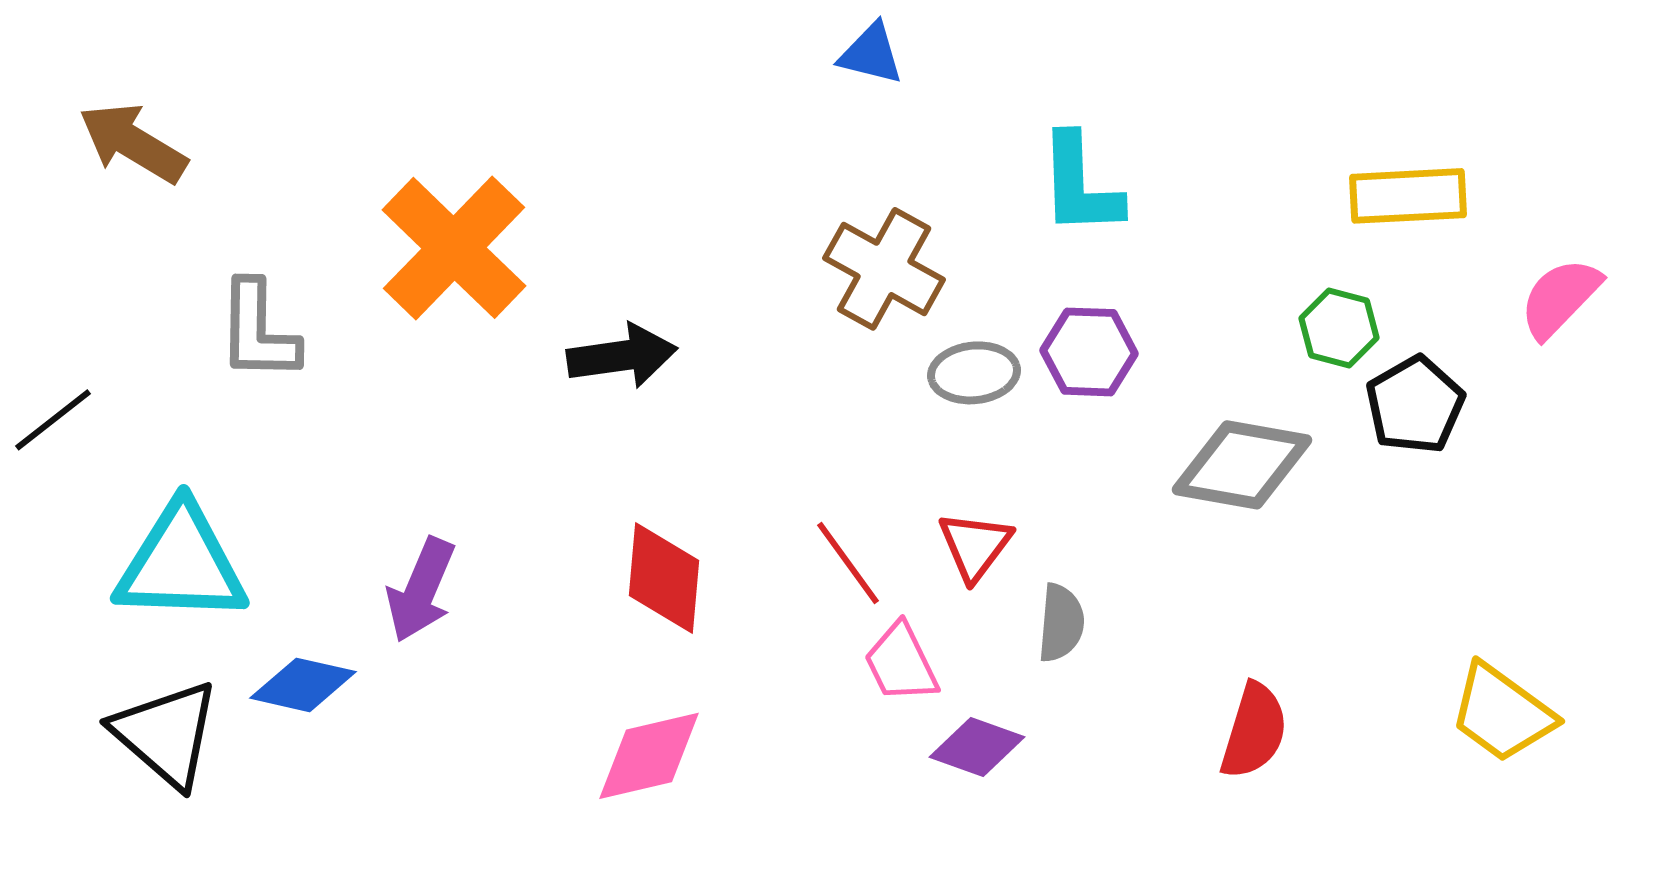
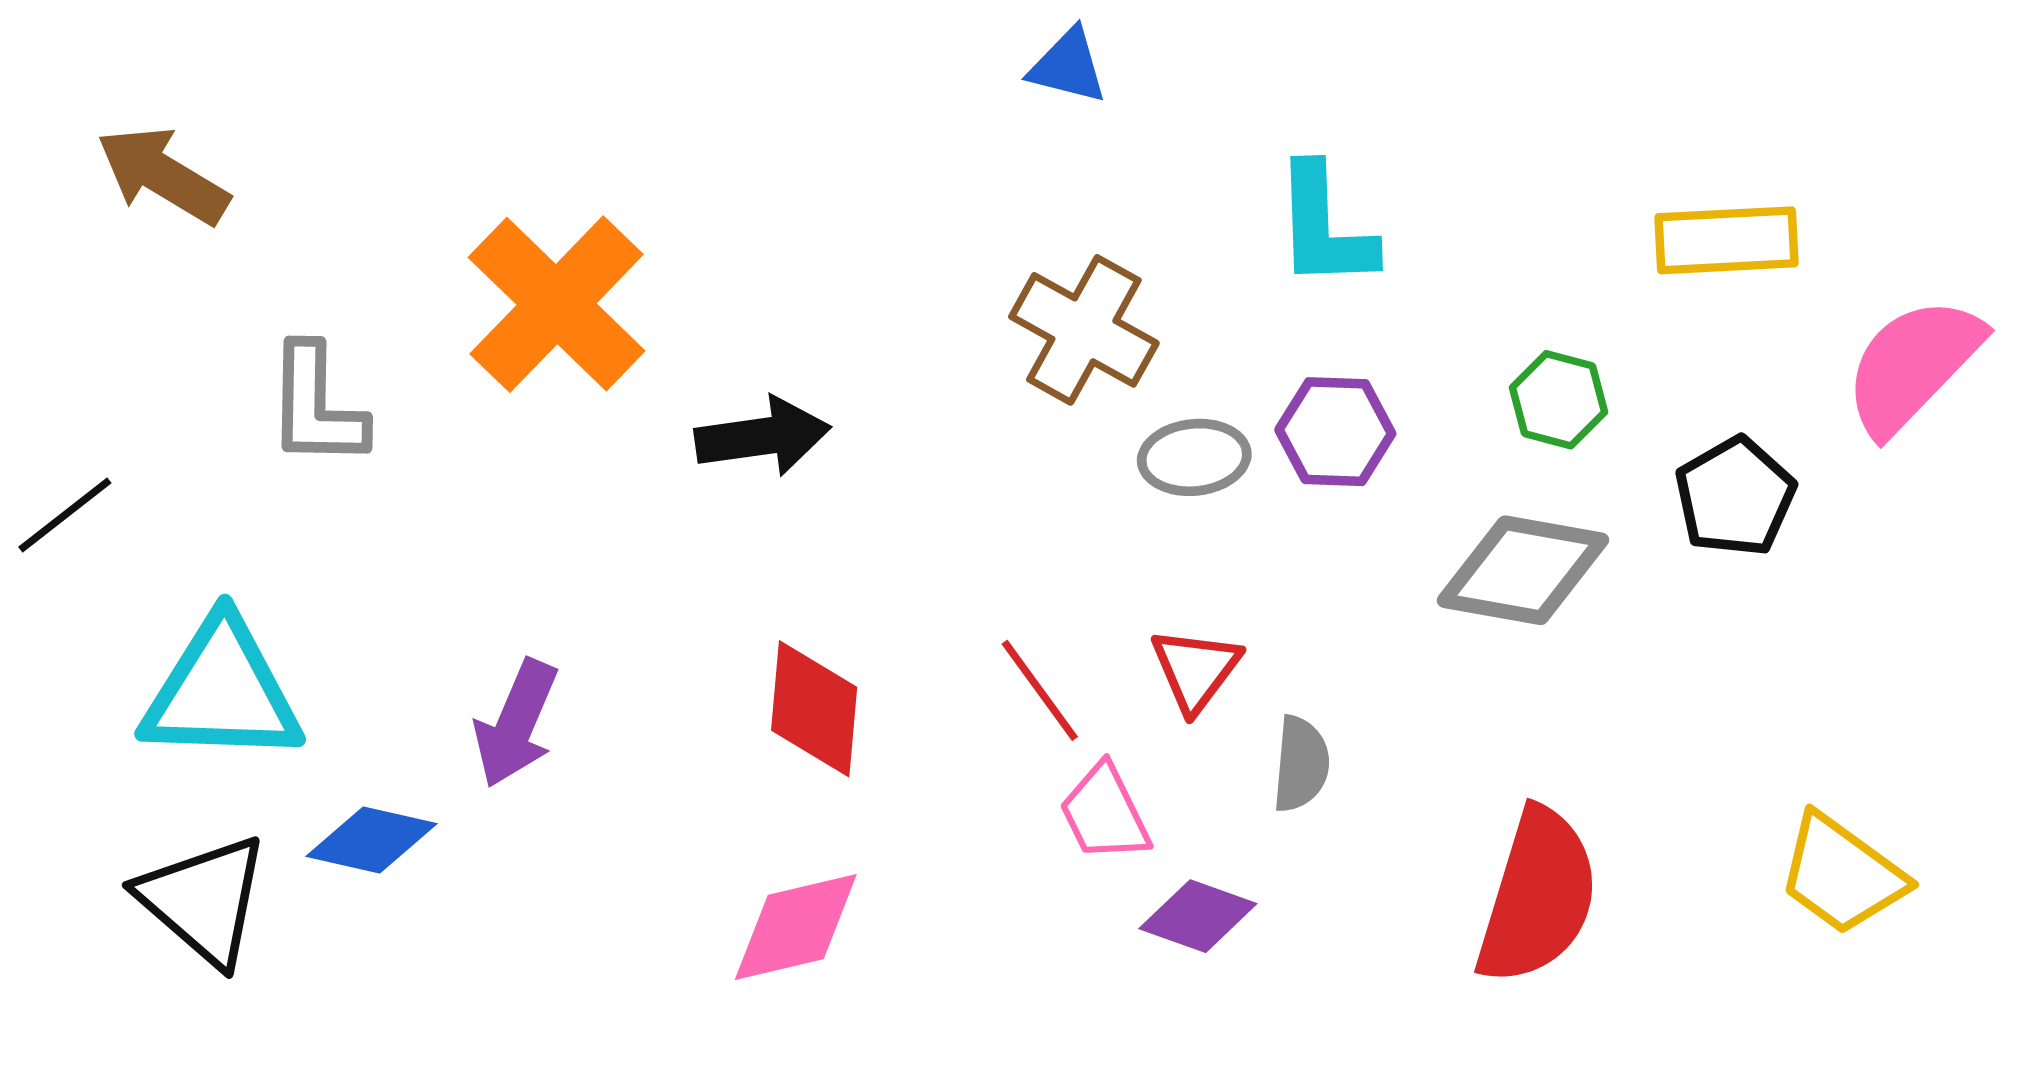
pink semicircle: (1560, 298) -> (1913, 365), size x1.4
green hexagon: (1339, 328) -> (1558, 400), moved
red semicircle: (1254, 731) -> (1538, 896), size x1.5

